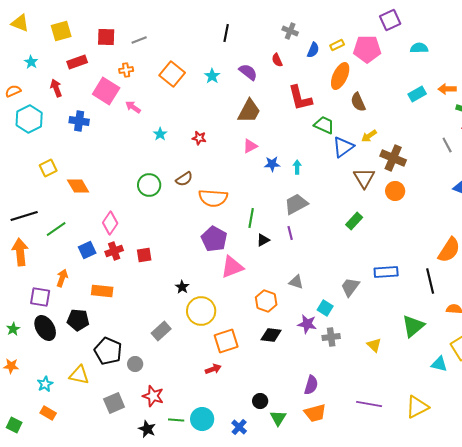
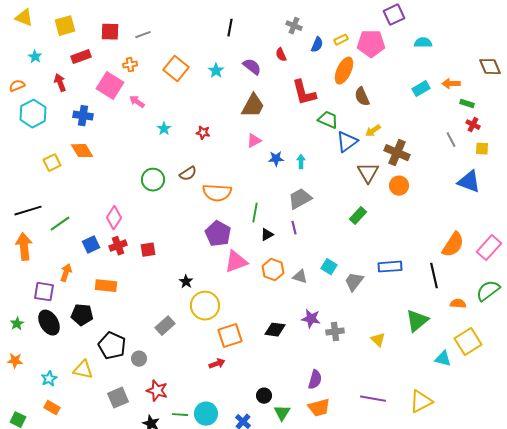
orange diamond: (78, 186) -> (82, 151), moved
orange hexagon: (266, 301) -> (273, 270), moved
cyan square: (325, 308) -> (329, 267), moved

